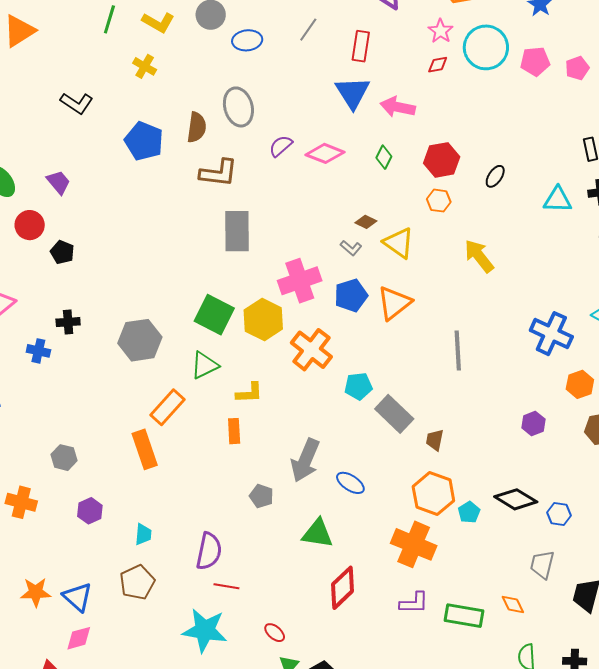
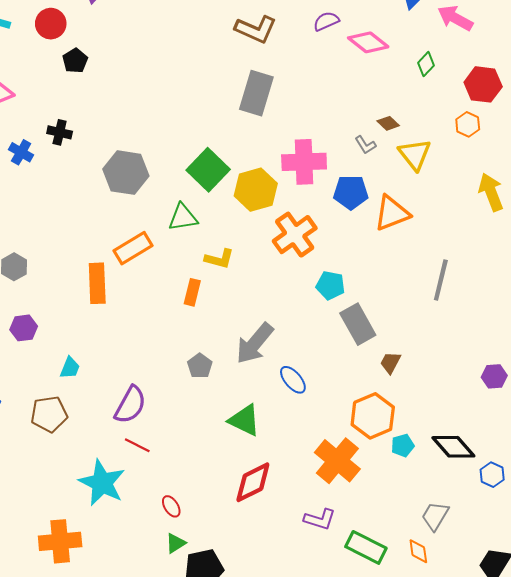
gray trapezoid: (542, 564) -> (435, 516), moved

